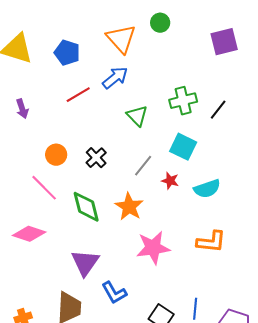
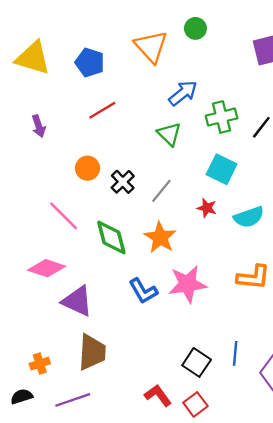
blue arrow: (115, 78) -> (183, 93), moved
orange circle: (56, 155) -> (87, 168), moved
gray line: (143, 166) -> (161, 191), moved
purple triangle: (85, 263) -> (77, 301), moved, turned -40
blue L-shape: (114, 293) -> (143, 291), moved

